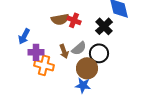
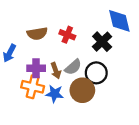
brown semicircle: (60, 19) -> (37, 34), moved
purple cross: (36, 52) -> (36, 68), moved
blue star: (83, 85) -> (55, 94), moved

